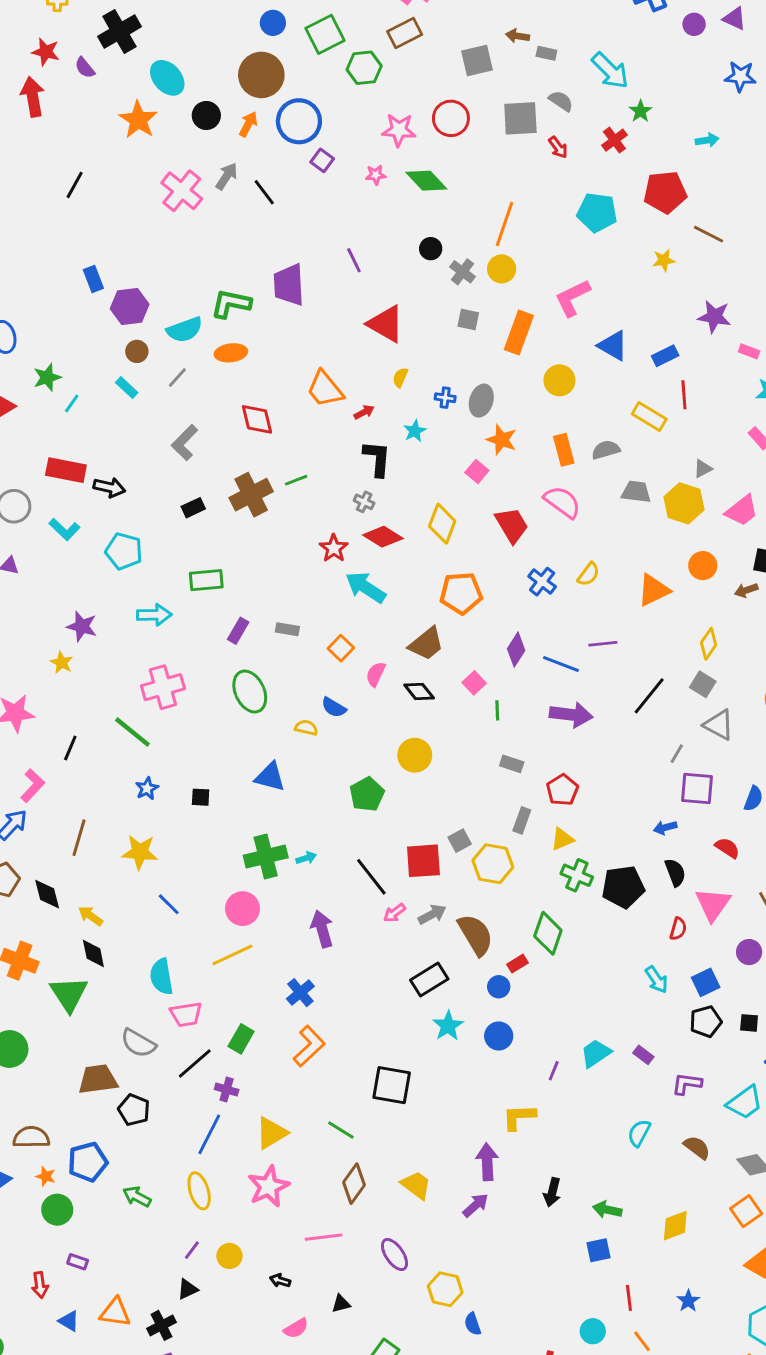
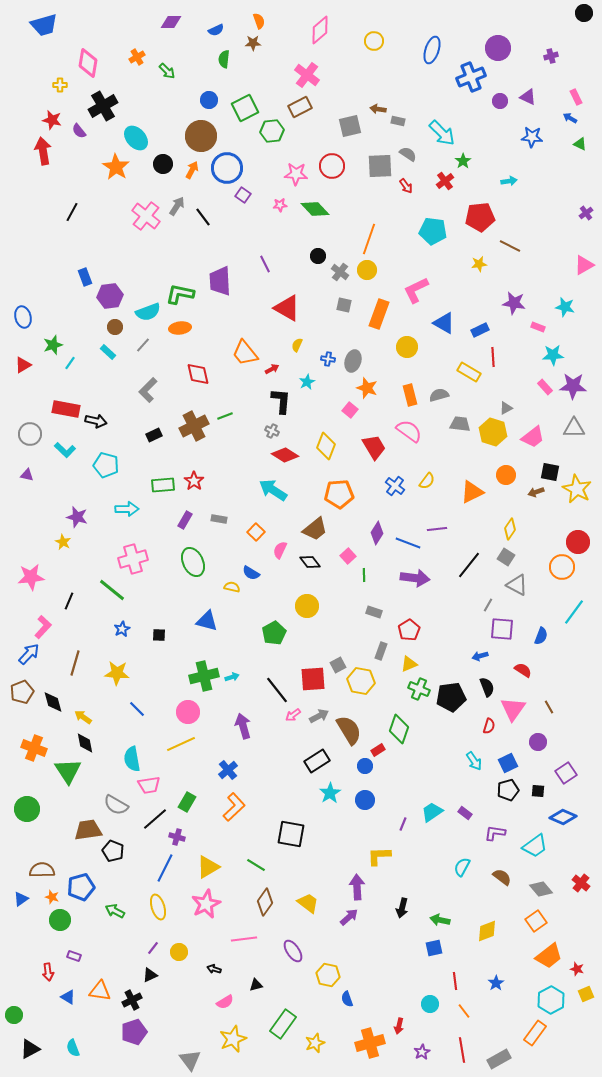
red star: (334, 548) -> (194, 481), moved

